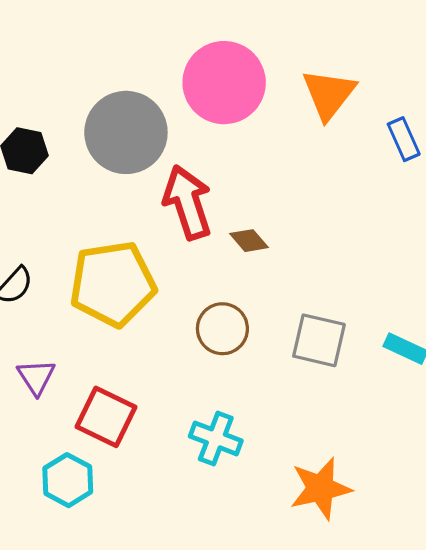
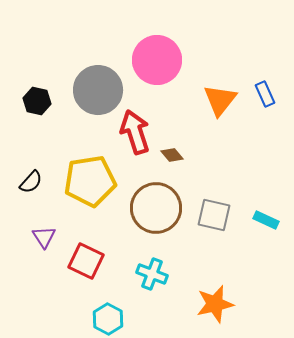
orange triangle: (329, 94) -> (220, 100), moved
brown circle: (222, 329) -> (156, 208), size x1.6
cyan hexagon: (68, 480) -> (108, 319), moved

